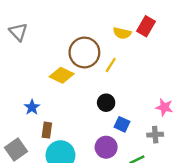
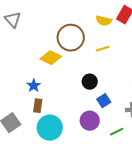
yellow line: (111, 65) -> (103, 49), moved, turned 40
blue star: (32, 107) -> (34, 86), moved
blue square: (122, 124) -> (104, 101), turned 32

